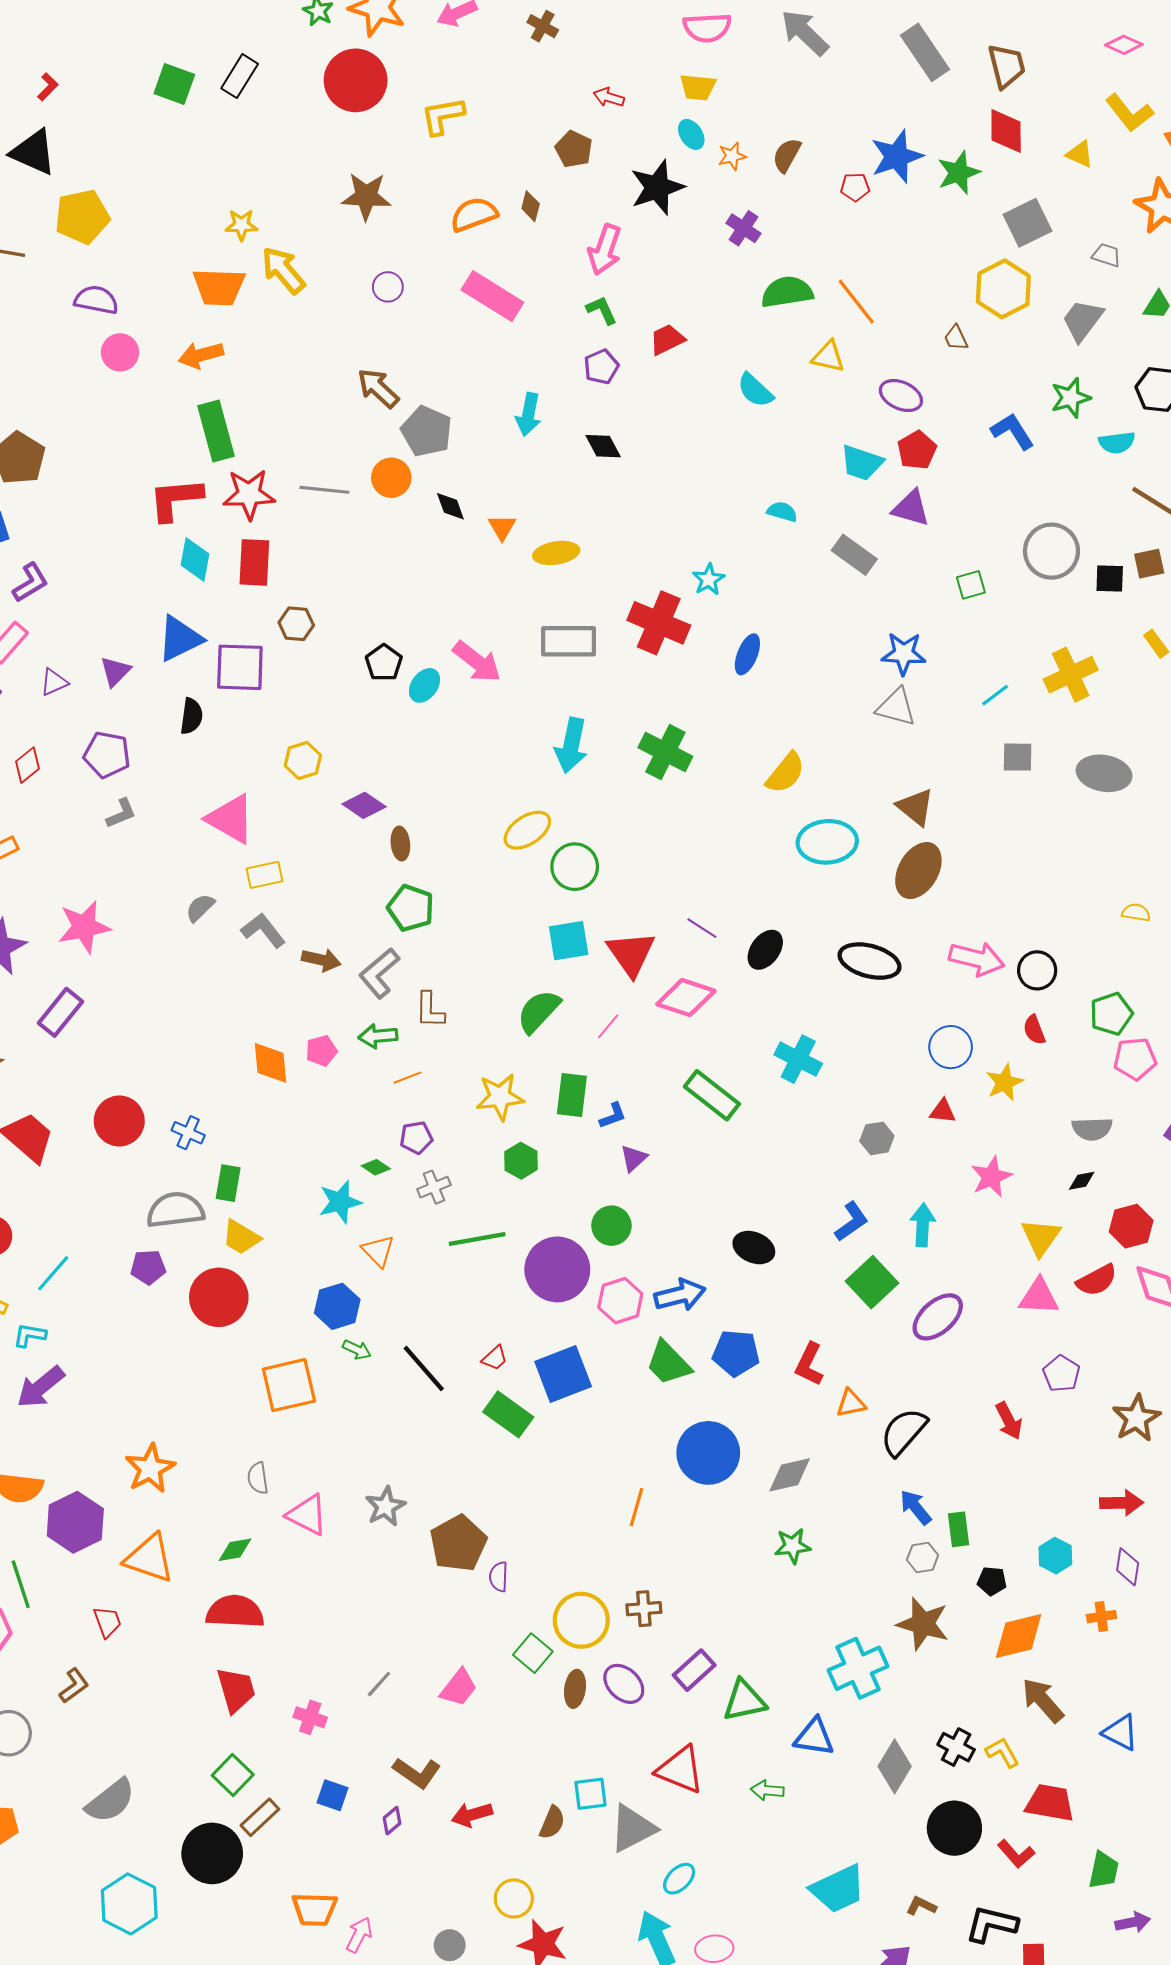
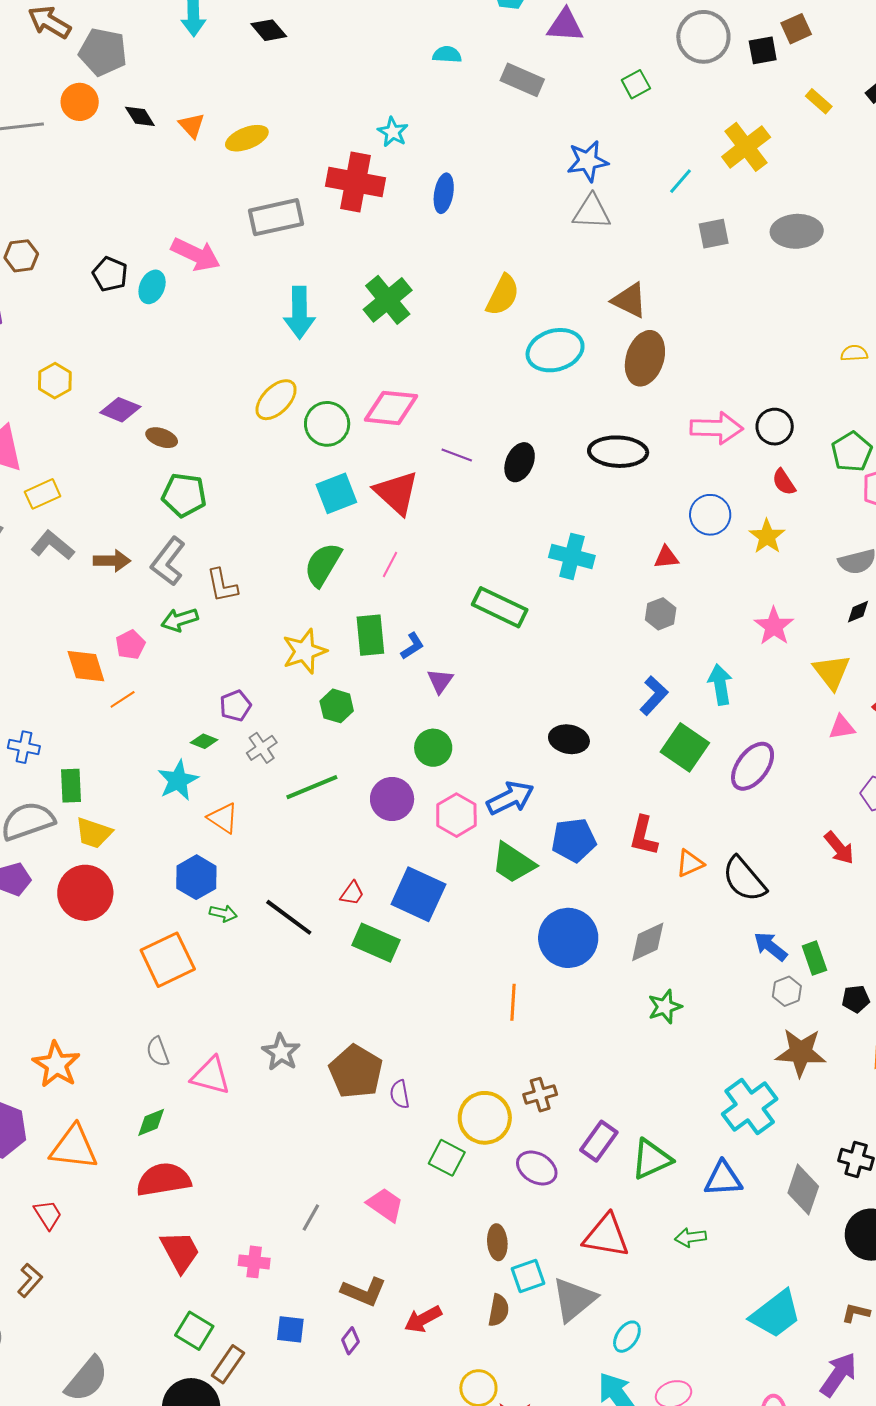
green cross: (665, 752) -> (388, 300), turned 36
brown ellipse: (400, 844) -> (162, 438), turned -52
pink diamond: (686, 998) -> (391, 408), moved
orange line: (407, 1078) -> (123, 699), moved
red triangle: (943, 1111) -> (666, 557), moved
purple circle: (557, 1269) -> (392, 799), size x0.7
pink triangle: (1039, 1297) -> (842, 727), size x0.7
blue square: (563, 1374) -> (418, 894), turned -32
black semicircle: (904, 1432) -> (744, 879), turned -69
pink trapezoid: (459, 1688) -> (385, 1205), turned -81
brown ellipse: (575, 1689) -> (497, 1242), moved

